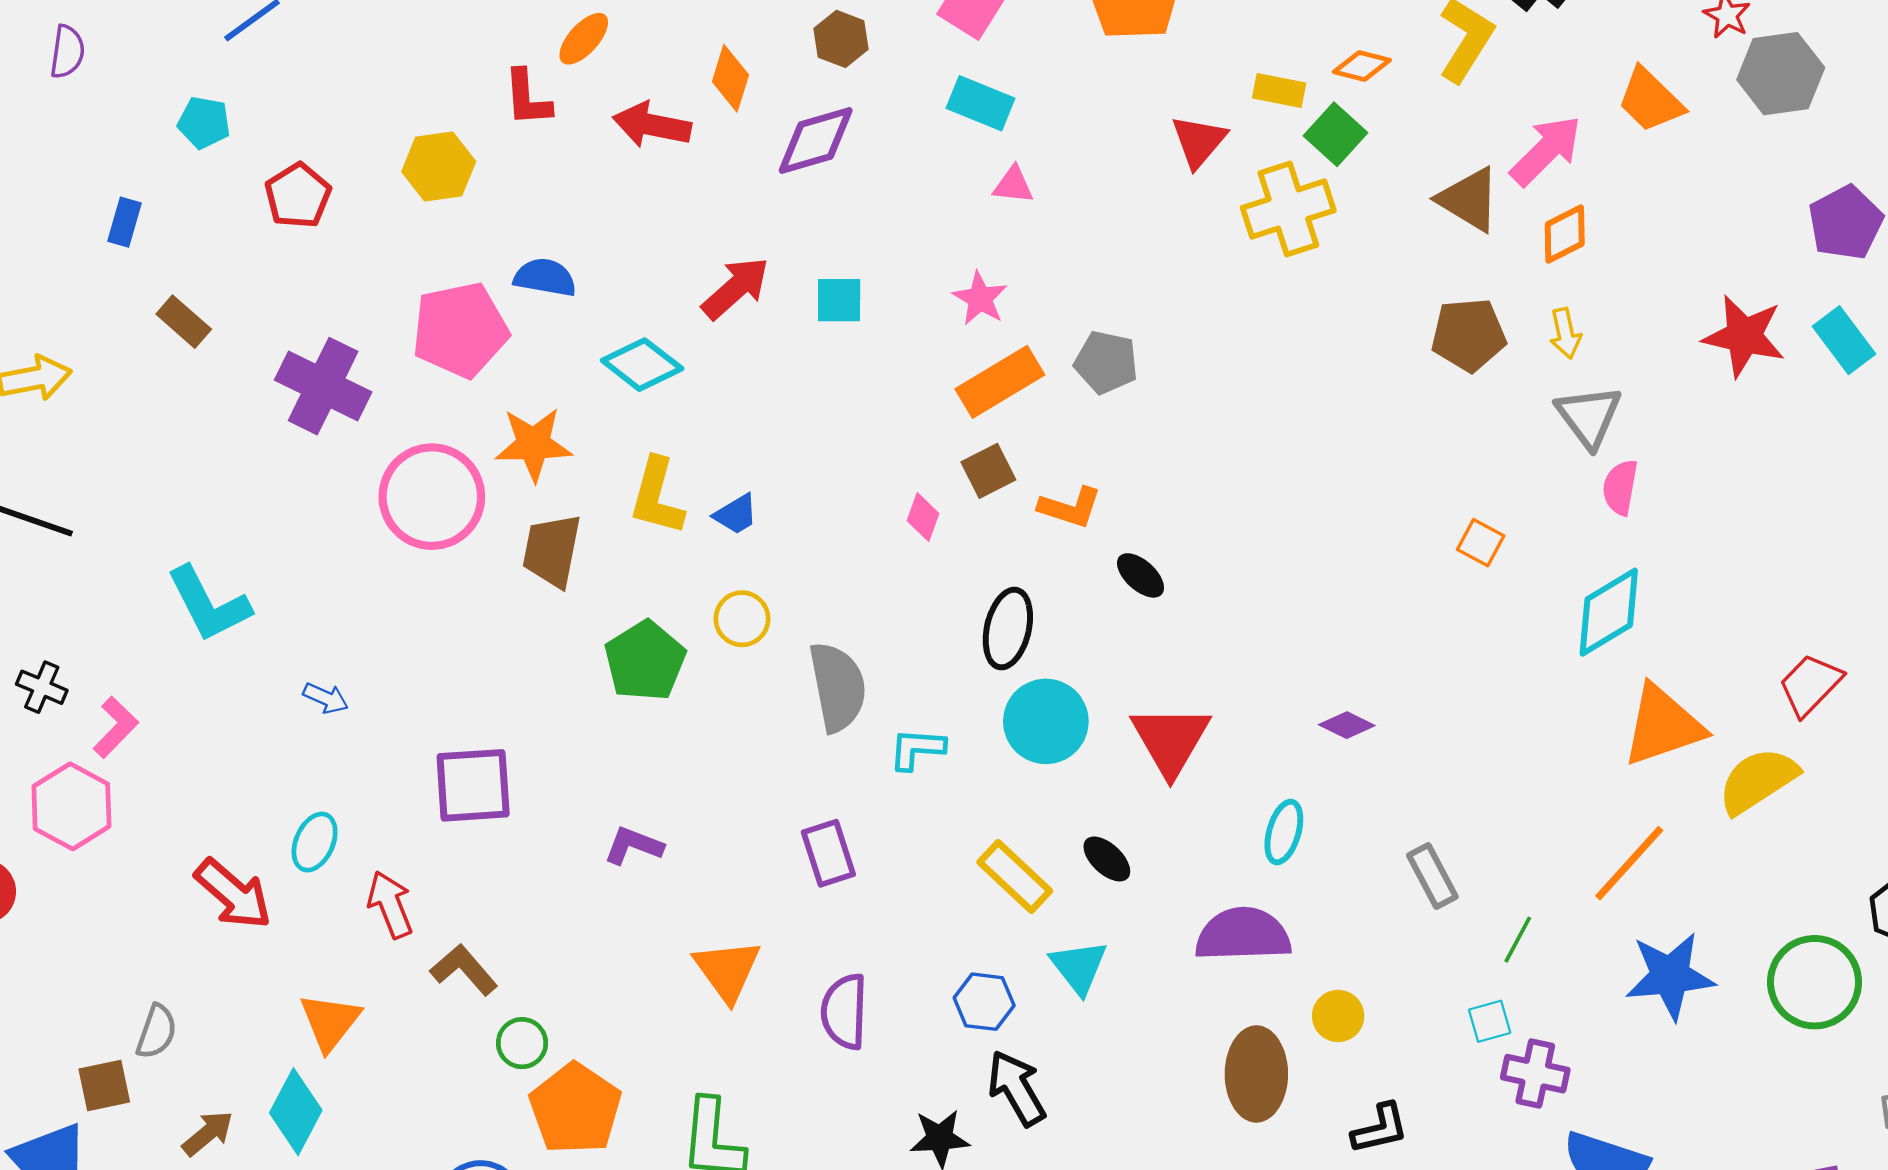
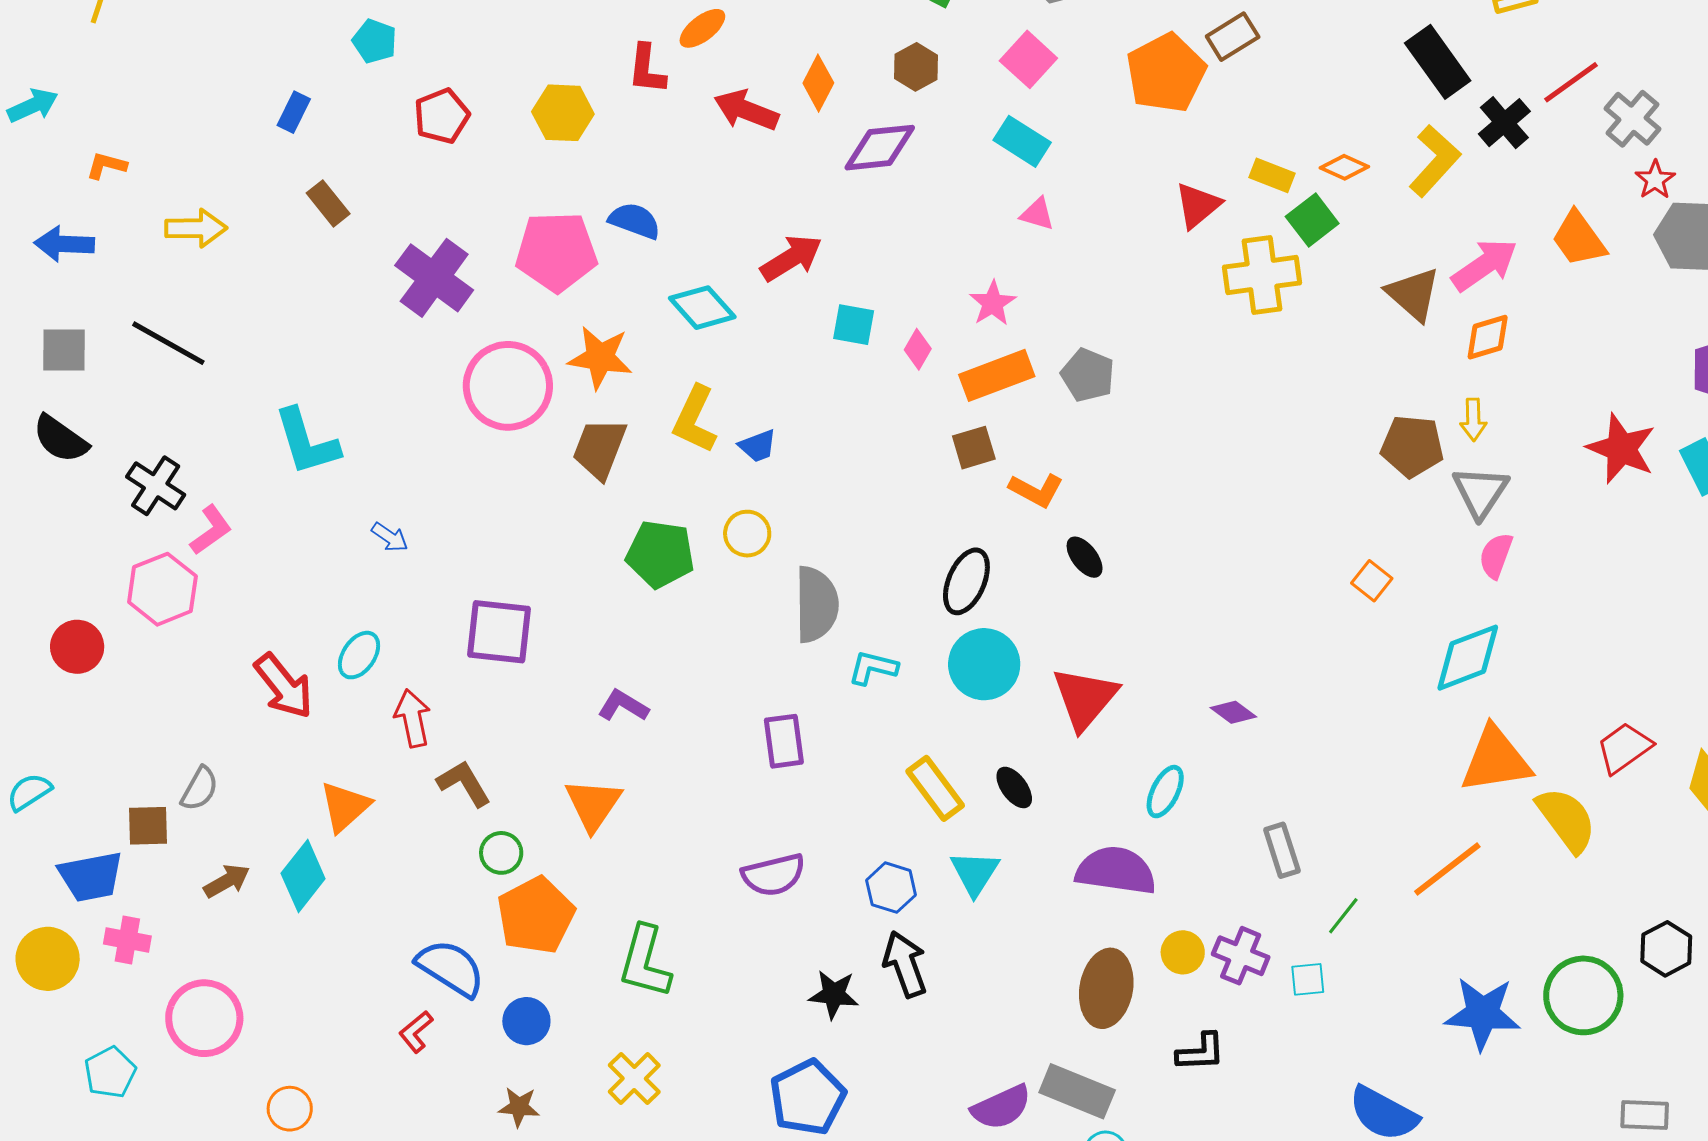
cyan square: (839, 300) -> (854, 325), moved
brown pentagon: (1469, 335) -> (1412, 446), moved
pink diamond: (923, 517) -> (918, 349), moved
green pentagon: (645, 661) -> (660, 554), turned 30
black cross: (42, 687) -> (156, 486), size x1.4
yellow semicircle: (1758, 781) -> (1566, 820), turned 76
orange triangle: (727, 970) -> (593, 805), moved
blue star: (1670, 976) -> (1483, 1013), moved
purple semicircle: (844, 1011) -> (774, 875), turned -116
purple cross: (1535, 1074) -> (1241, 956), moved

